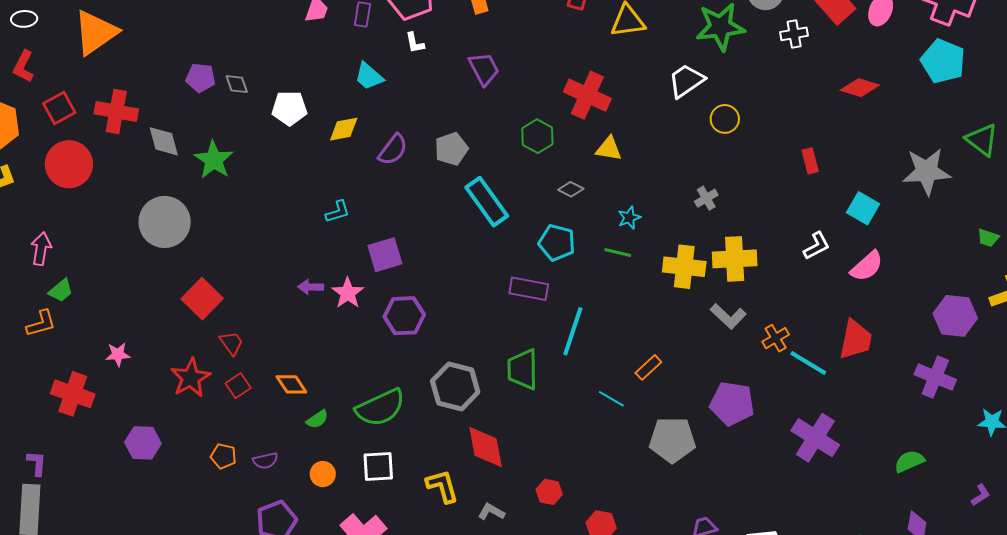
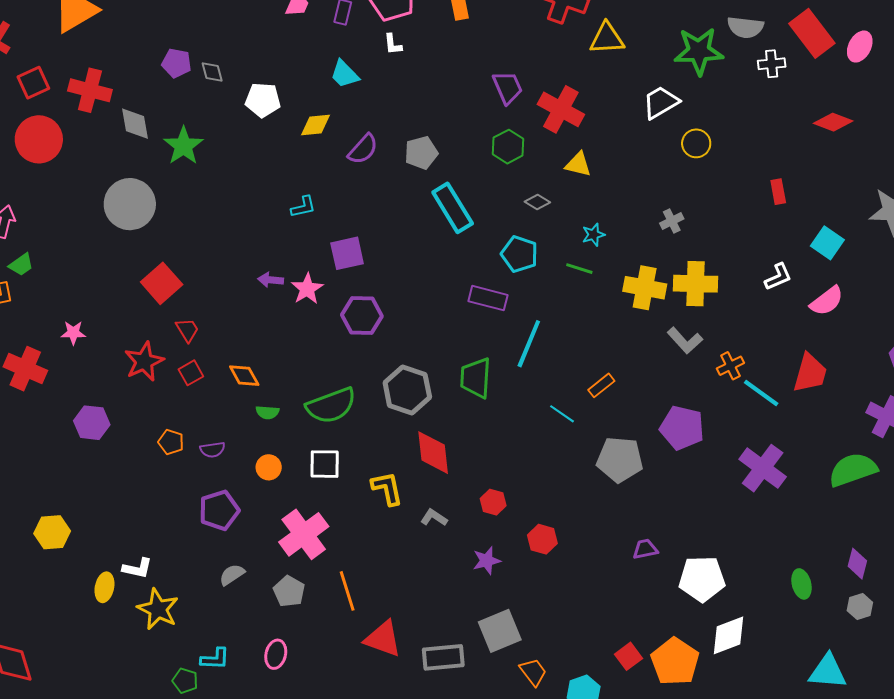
purple trapezoid: (484, 69) -> (508, 87), moved
green semicircle: (317, 419) -> (267, 412), turned 35
green semicircle: (909, 461) -> (853, 470), moved, size x1.6

